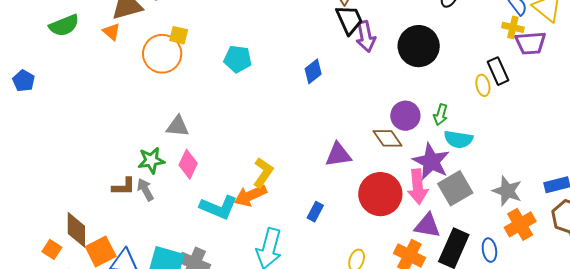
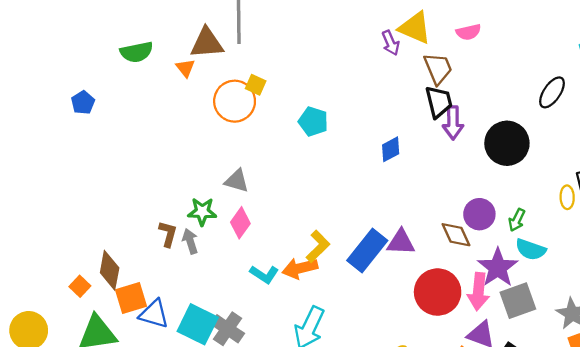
brown L-shape: (124, 187) -> (168, 234), turned -85
cyan L-shape: (219, 207) -> (264, 274), size x0.7
blue rectangle: (315, 212) -> (367, 250), moved, size x2.0

